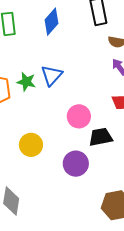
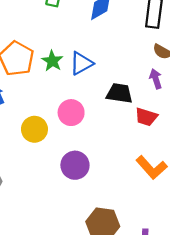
pink circle: (79, 116) -> (71, 113), moved
black trapezoid: (101, 137) -> (119, 93), moved

